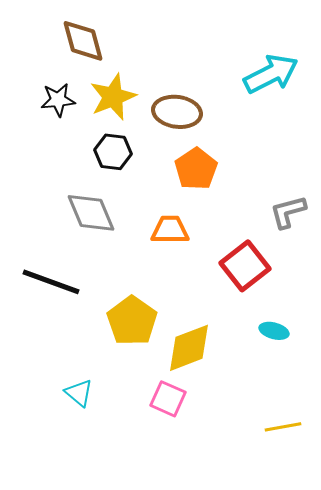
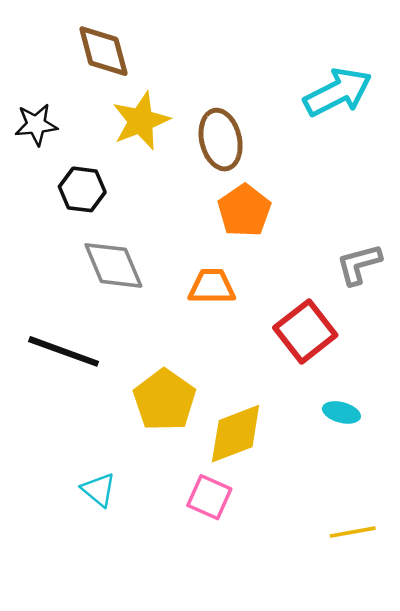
black star: (58, 100) -> (36, 125), moved
brown ellipse: (177, 112) -> (221, 140), turned 69
black hexagon: (113, 152) -> (82, 189), moved

